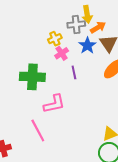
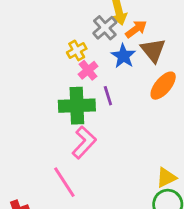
gray cross: (76, 24) -> (105, 28), turned -30
green cross: (32, 77) -> (77, 106), moved
pink L-shape: (54, 104) -> (84, 142), turned -30

